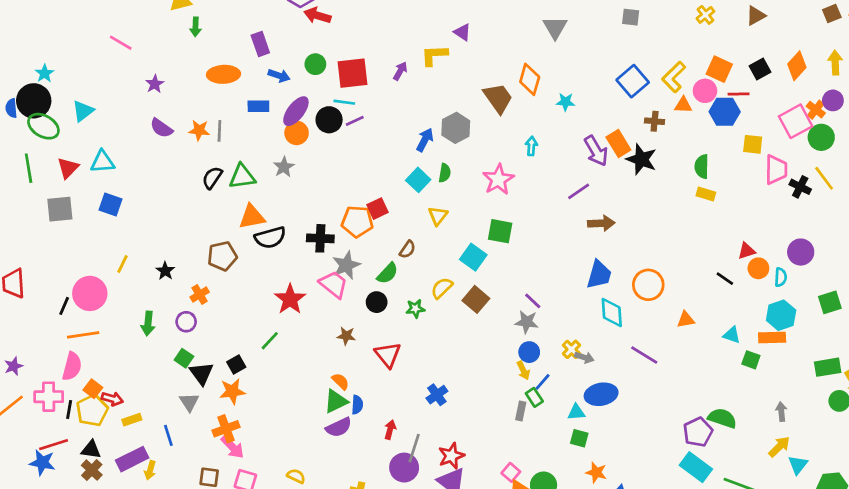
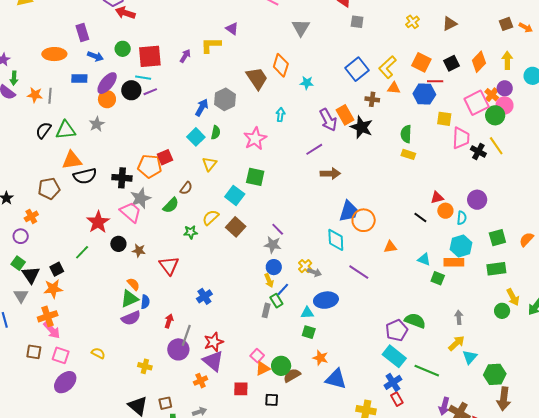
green arrow: (196, 27) -> (14, 78), moved
pink circle: (705, 91) -> (504, 105), moved
blue trapezoid: (599, 275) -> (349, 211), moved
black circle: (377, 302) -> (118, 244), moved
green rectangle: (828, 367) -> (496, 269), moved

